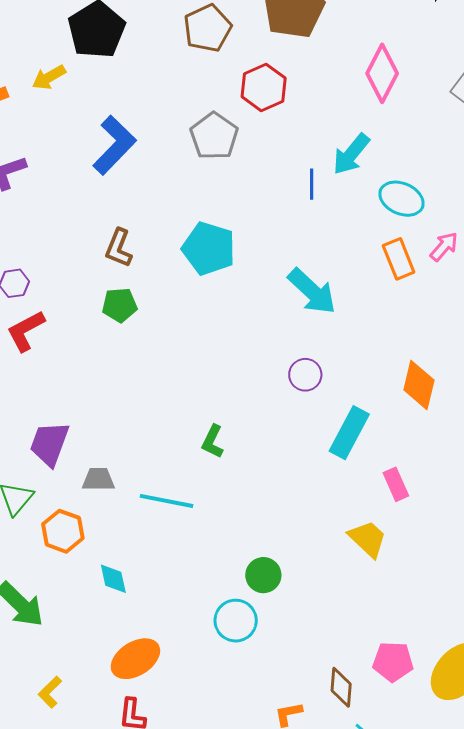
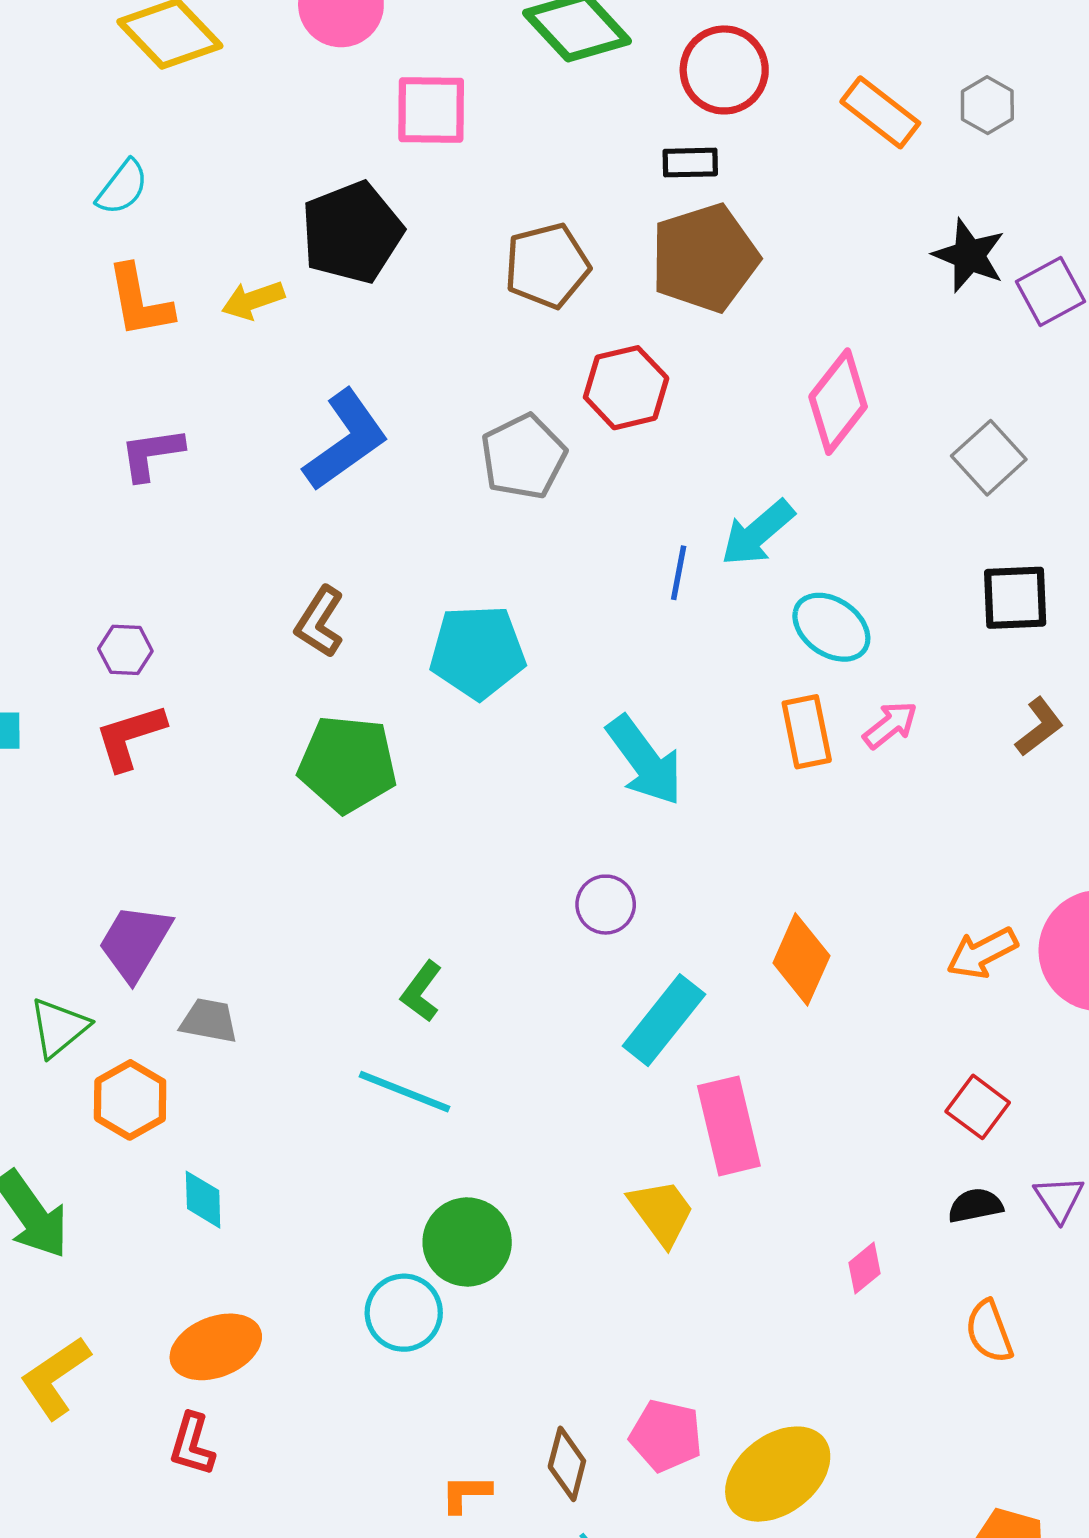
cyan pentagon: (209, 248) -> (478, 652), turned -30
green pentagon: (120, 305) -> (347, 764), moved, size x1.6
pink rectangle: (396, 484) -> (729, 1126), size x1.6
cyan line: (166, 501) -> (404, 1092), moved
green circle: (263, 575) -> (467, 1242), size x1.4
yellow L-shape: (50, 692) -> (55, 1378), size x1.5

